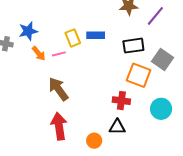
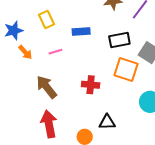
yellow rectangle: (73, 38) -> (47, 19), moved
pink line: (59, 54) -> (55, 52), moved
red cross: (121, 101) -> (91, 85), moved

